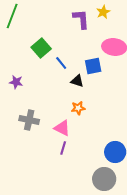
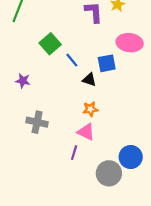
pink triangle: (62, 128) -> (86, 132), moved
gray circle: (104, 179) -> (109, 173), moved

